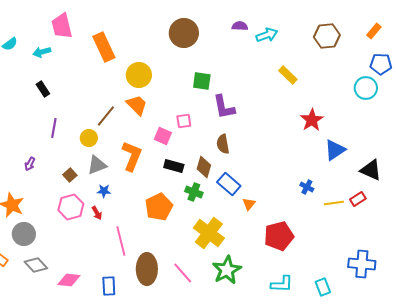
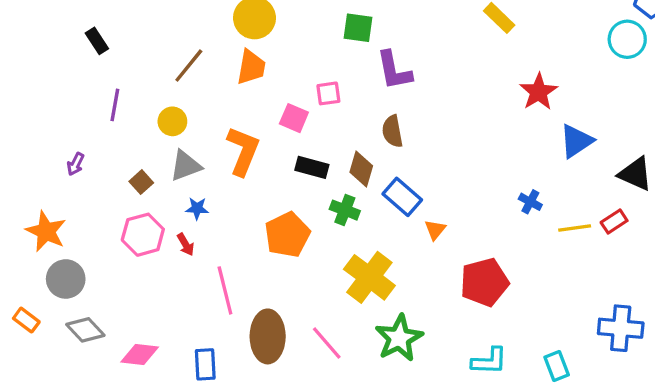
orange trapezoid: (137, 105) -> (251, 67), turned 55
brown line: (106, 116) -> (189, 66), moved

